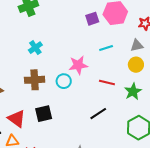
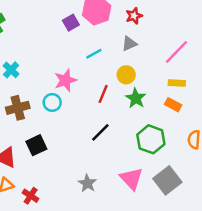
yellow circle: (136, 65) -> (126, 75), moved
red line: (107, 83) -> (103, 94), turned -70

